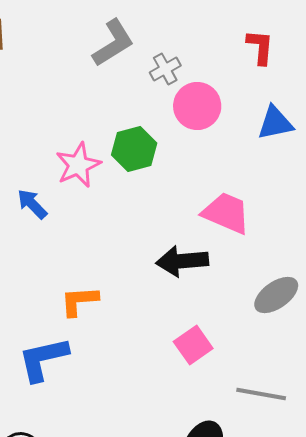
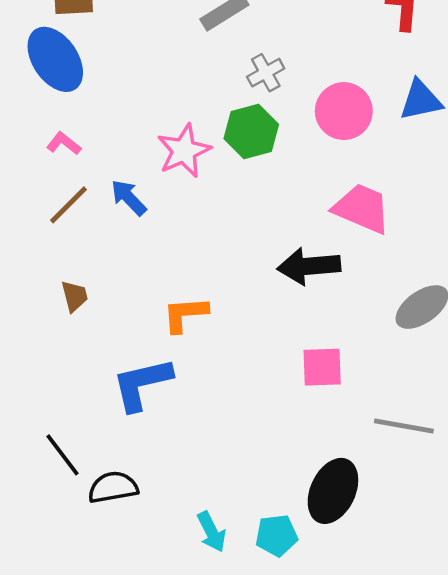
gray cross: (165, 69) -> (266, 73), moved
pink circle: (197, 106) -> (344, 111), moved
pink square: (193, 345) -> (322, 367), turned 33

